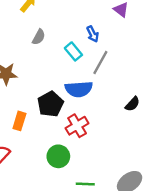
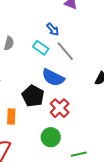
gray line: (100, 63) -> (65, 51), turned -55
blue semicircle: (79, 89) -> (53, 78), turned 45

